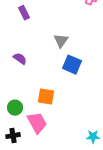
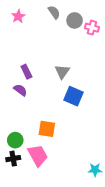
purple rectangle: (24, 13) -> (26, 72), moved
black cross: (13, 136) -> (13, 159), moved

